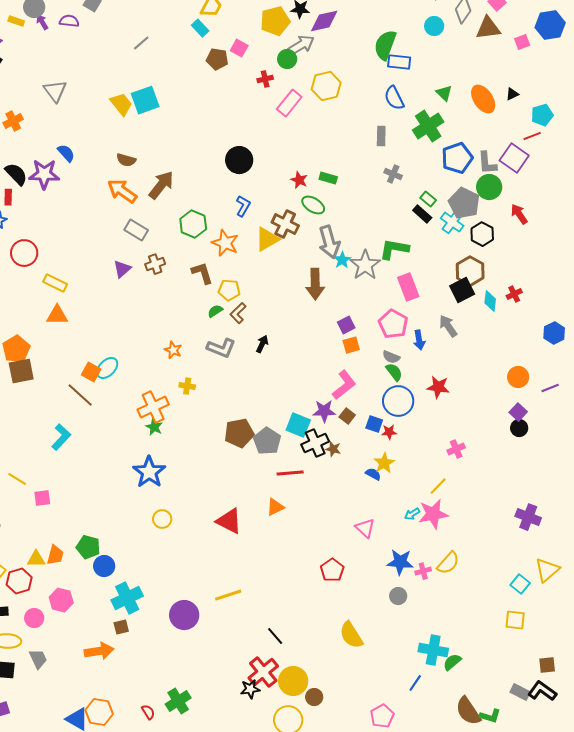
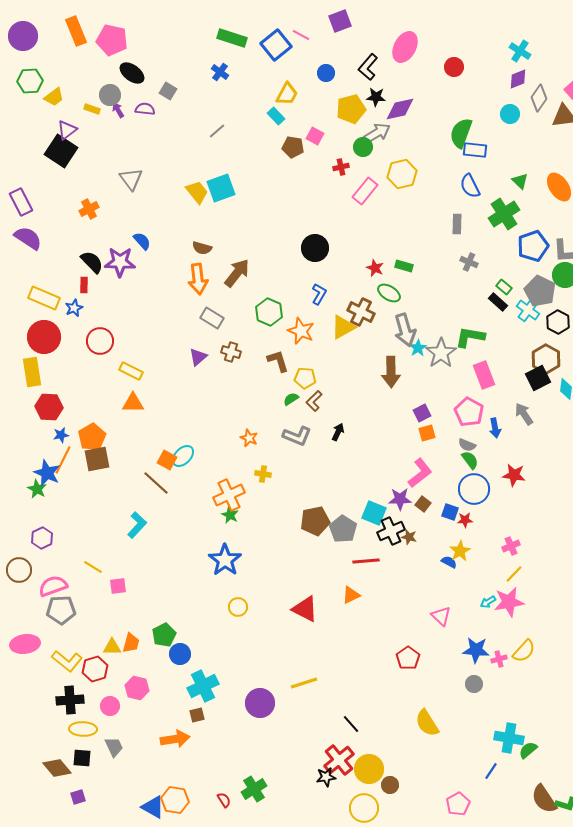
orange arrow: (122, 191) -> (198, 279), turned -132
brown cross: (155, 264) -> (231, 352), turned 36
pink cross: (456, 449) -> (511, 546), moved
green pentagon: (88, 547) -> (164, 635), turned 30

